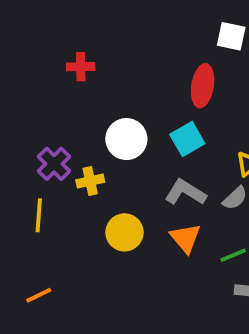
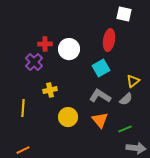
red cross: (81, 67) -> (45, 44), moved
white circle: (126, 139) -> (69, 49), moved
purple cross: (54, 164) -> (34, 62), moved

